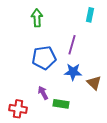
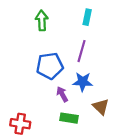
cyan rectangle: (90, 15) -> (87, 17), moved
brown triangle: (94, 83) -> (101, 107), moved
purple arrow: (43, 93) -> (62, 94), moved

